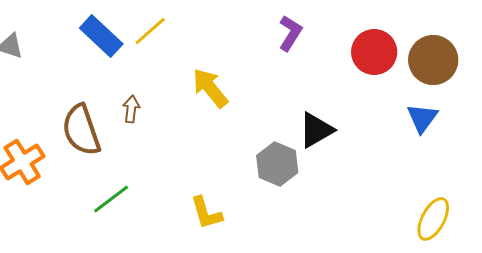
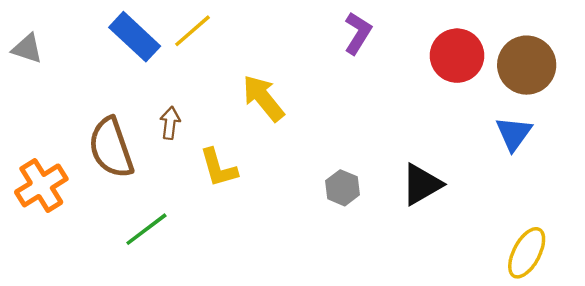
black triangle: (316, 130) -> (422, 184), moved
gray hexagon: (277, 164) -> (342, 188), size x0.7
yellow L-shape: (206, 213) -> (218, 168), moved

